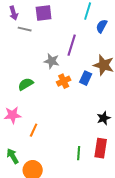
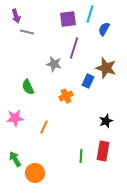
purple square: (44, 13) -> (68, 19), moved
orange cross: (64, 81) -> (66, 96), moved
green semicircle: (26, 84) -> (28, 87), turned -84
orange line: (34, 130) -> (44, 127), moved

